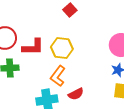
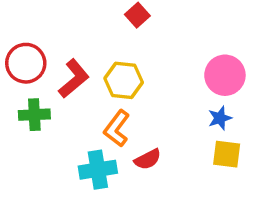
red L-shape: (33, 47) -> (74, 79), turned -40

